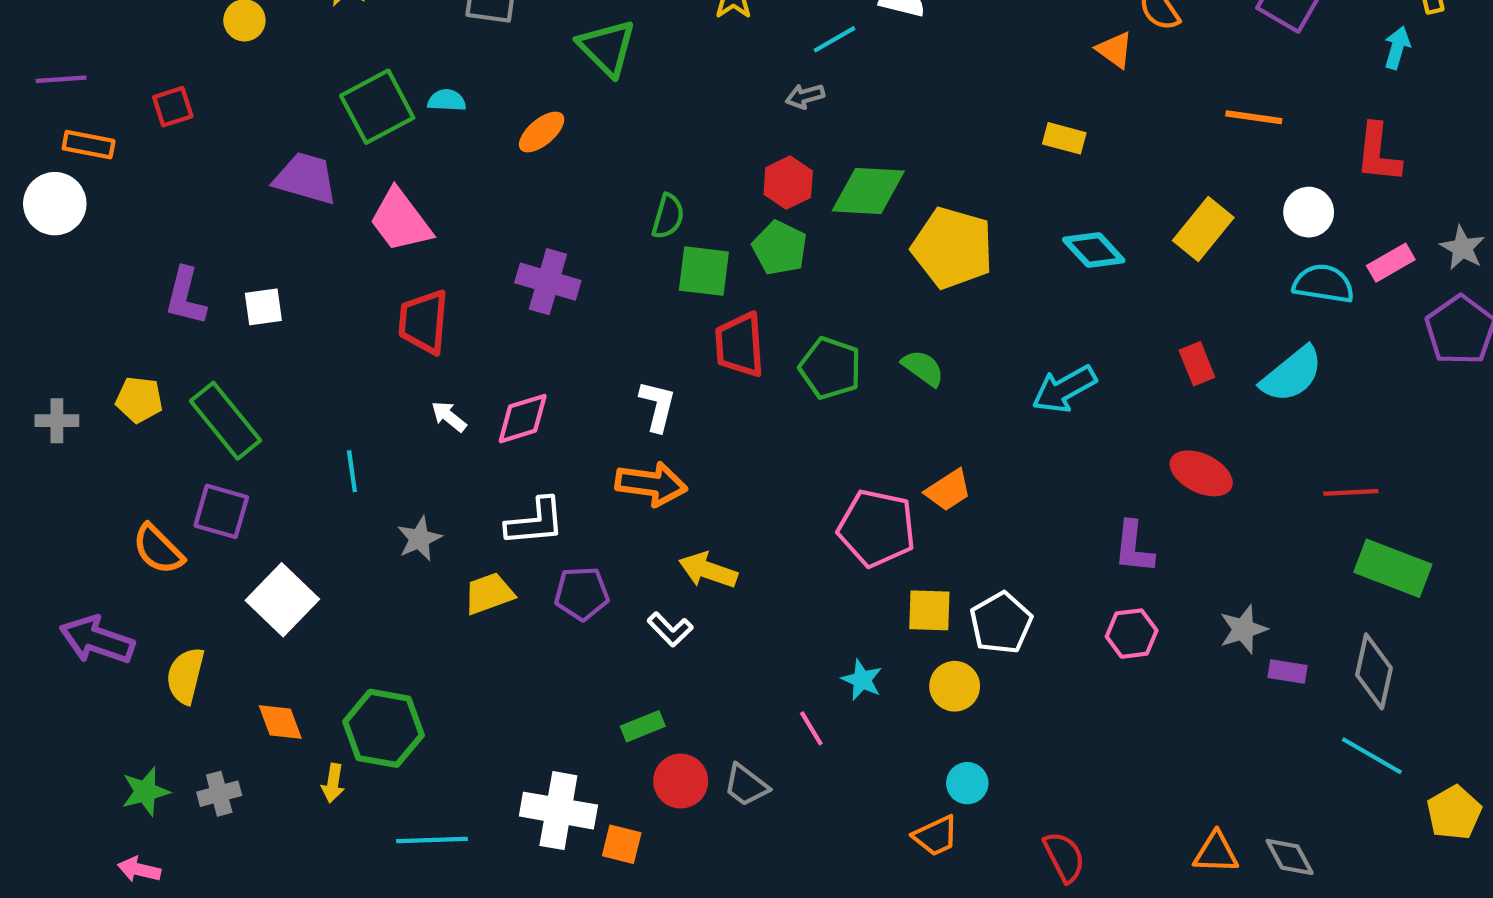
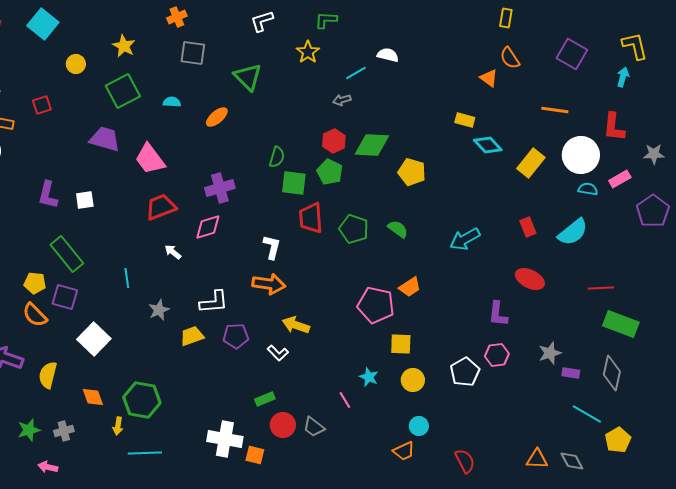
green square: (377, 107) -> (123, 91), moved
white circle: (1309, 212) -> (581, 155), size x1.6
yellow pentagon: (953, 248) -> (412, 172), size x0.7
gray star: (1462, 248) -> (654, 154), moved, turned -30
cyan diamond: (1094, 250) -> (488, 145), moved
purple cross: (548, 282) -> (220, 188), turned -32
cyan semicircle: (1323, 284) -> (588, 189), size x0.7
red trapezoid: (424, 322) -> (161, 207), turned 64
yellow pentagon: (139, 400) -> (35, 283), moved
pink diamond: (523, 419) -> (208, 227), moved
white pentagon: (1001, 623) -> (465, 372), moved
cyan line: (1372, 756) -> (587, 414), moved
yellow pentagon: (1454, 813) -> (618, 440), moved
cyan line: (432, 840) -> (145, 453), moved
pink arrow: (139, 870) -> (48, 467), moved

